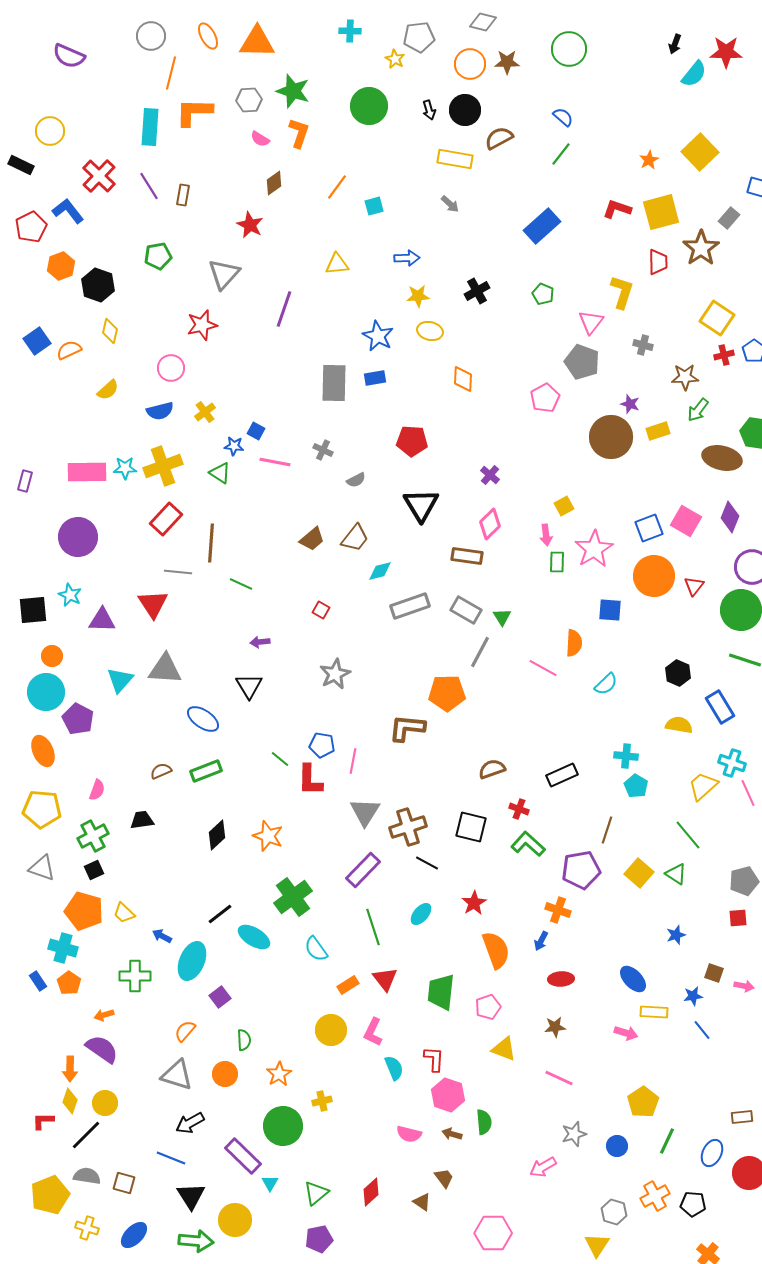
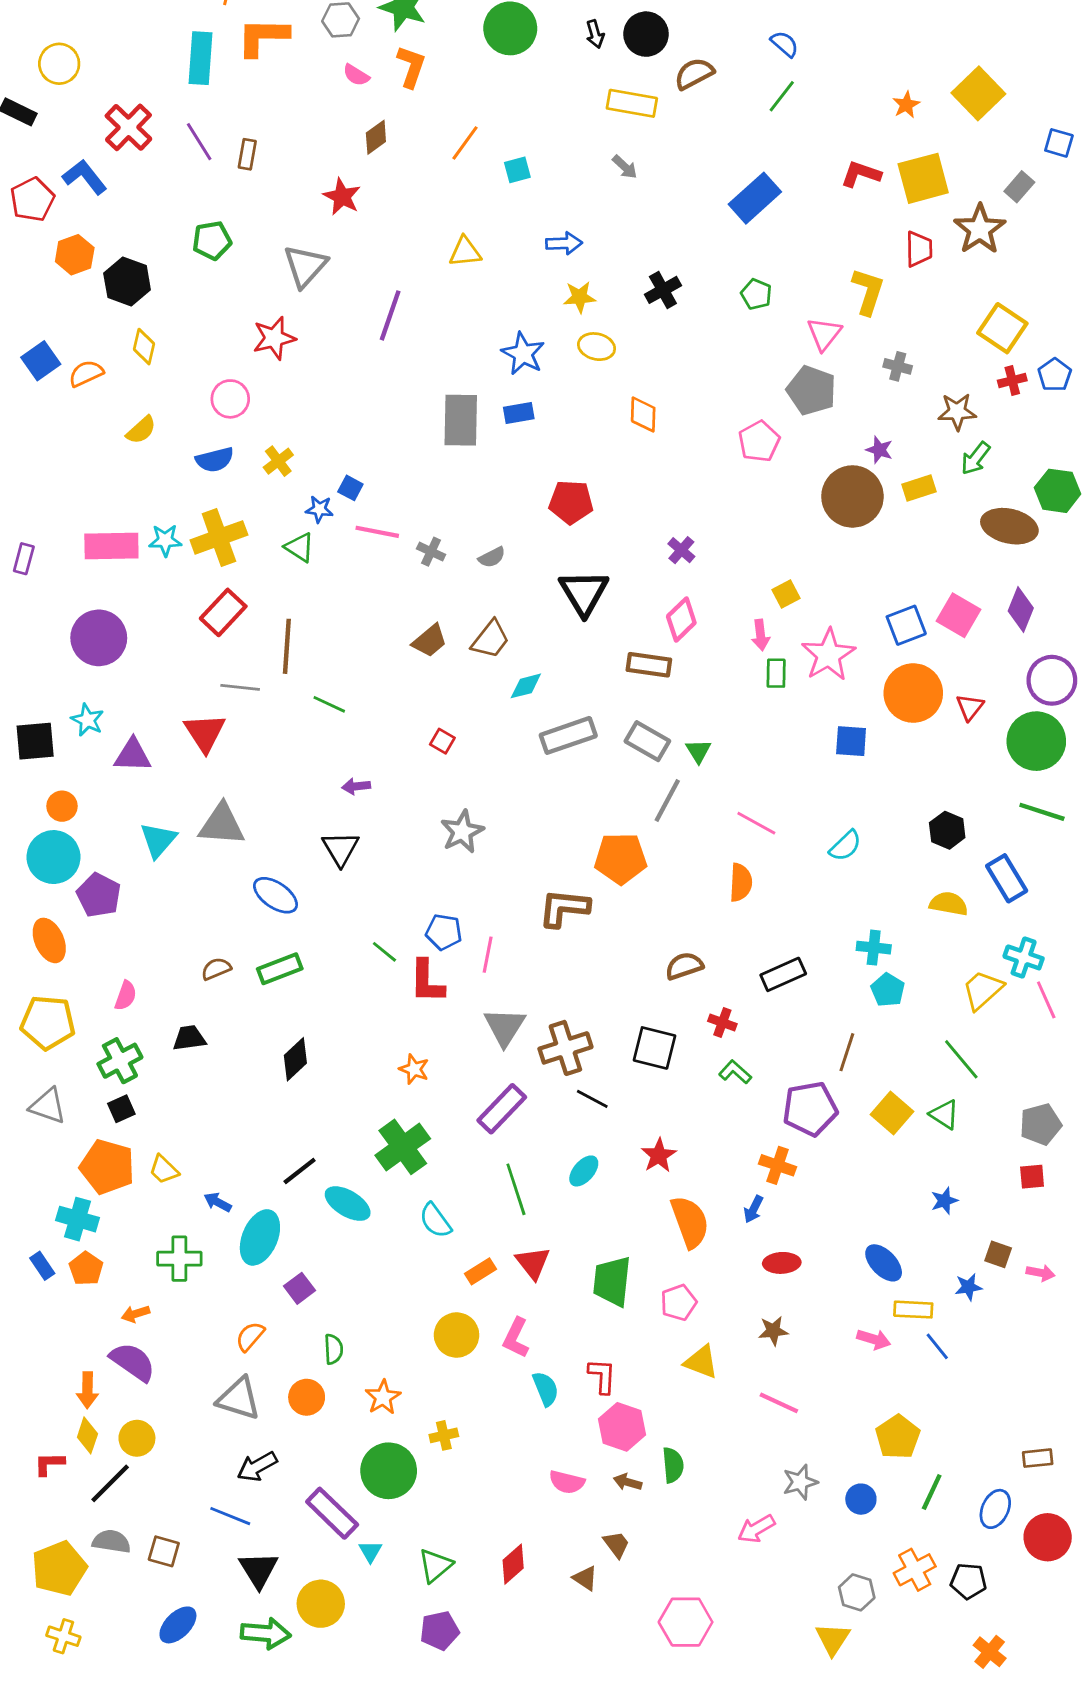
gray cross: (323, 450) -> (431, 552), moved
orange semicircle: (574, 643) -> (741, 883), moved
orange star: (268, 836) -> (414, 1069), moved, size x0.7
green L-shape: (528, 844) -> (735, 1072), size x0.7
blue line: (702, 1030) -> (937, 1346), moved
yellow cross: (87, 1228) -> (63, 1636), moved

